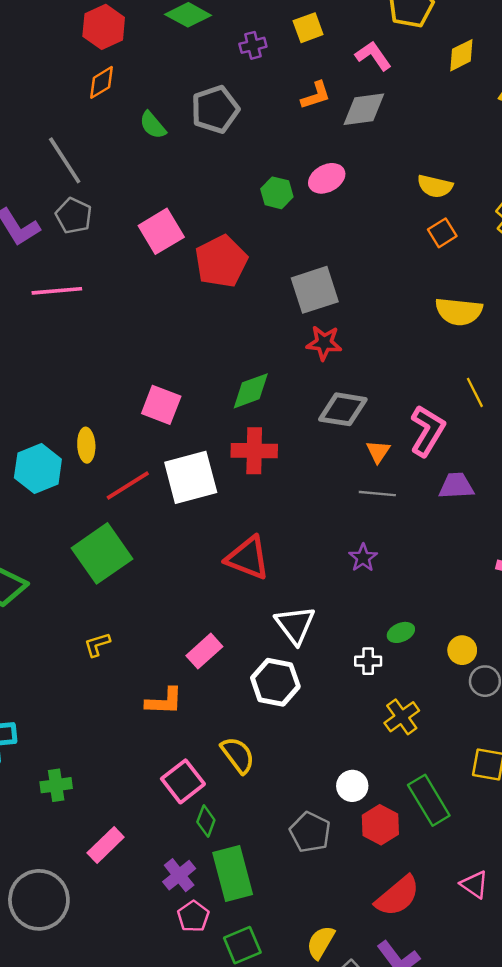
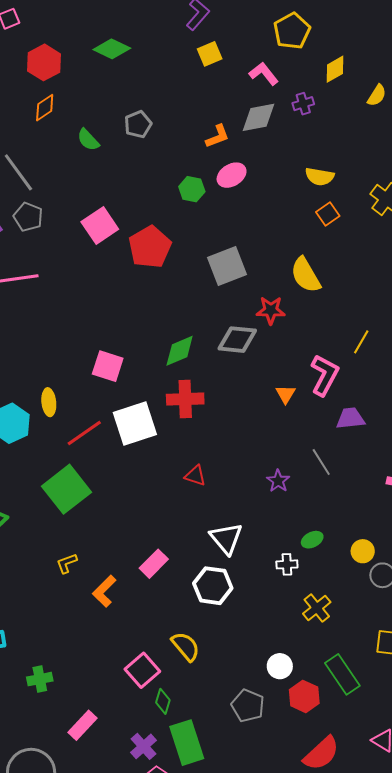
purple cross: (253, 45) -> (303, 104), moved
orange L-shape: (316, 95) -> (217, 136), moved
gray pentagon: (215, 109) -> (138, 124), size x0.7
yellow semicircle: (459, 311) -> (306, 275), moved, turned 57
red star: (324, 343) -> (271, 310), moved
yellow line: (475, 392) -> (361, 342), turned 60
gray diamond: (343, 409) -> (237, 340), moved
gray line: (377, 494) -> (321, 462), moved, turned 56
red triangle: (248, 558) -> (195, 476), moved, size x0.6
orange L-shape: (164, 701) -> (104, 591), moved, turned 136

